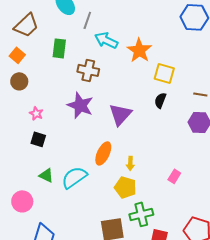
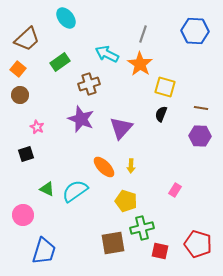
gray line: (87, 20) -> (143, 34), moved
green rectangle: (59, 48) -> (60, 62), turned 48
brown cross: (88, 70) -> (89, 84), turned -30
black square: (38, 139) -> (26, 154), moved, turned -35
orange ellipse: (103, 153) -> (104, 167), turned -70
yellow arrow: (130, 163) -> (131, 166), moved

